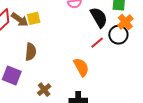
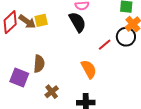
black semicircle: (99, 17) -> (77, 22), moved
brown semicircle: (31, 52) -> (39, 64), moved

